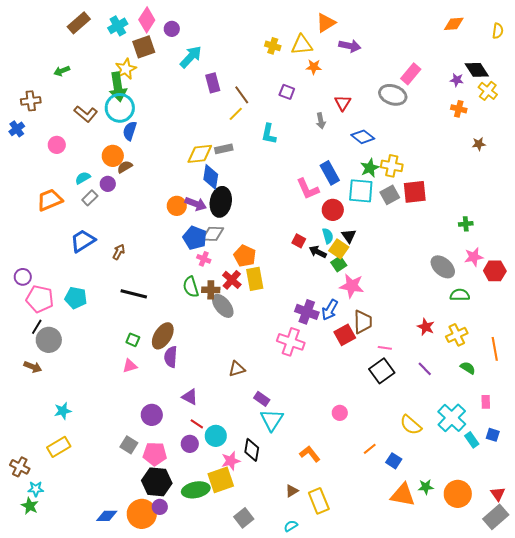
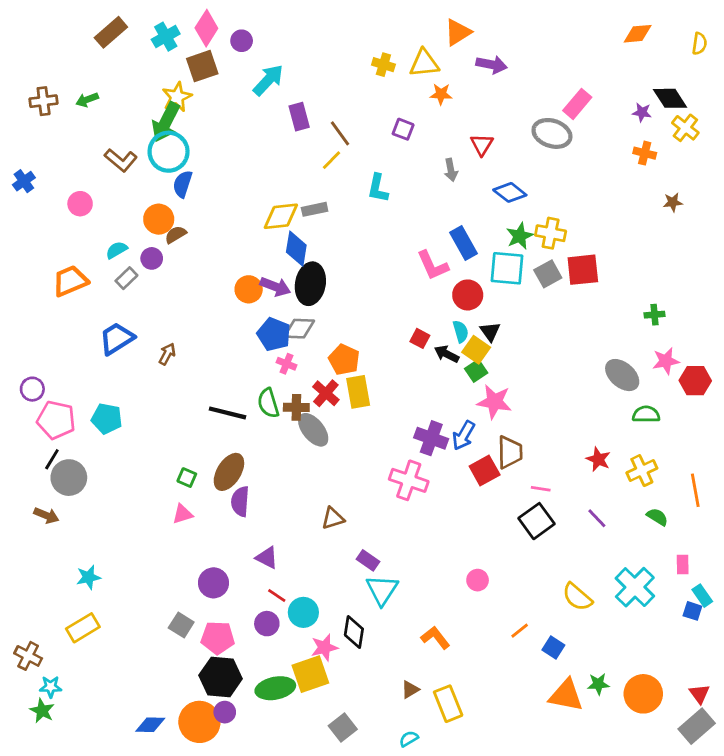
green arrow: (118, 87) -> (166, 122), turned 36
brown cross: (31, 101) -> (44, 101), moved
black line: (134, 294) -> (228, 413), moved
cyan rectangle: (472, 440) -> (702, 596), moved

